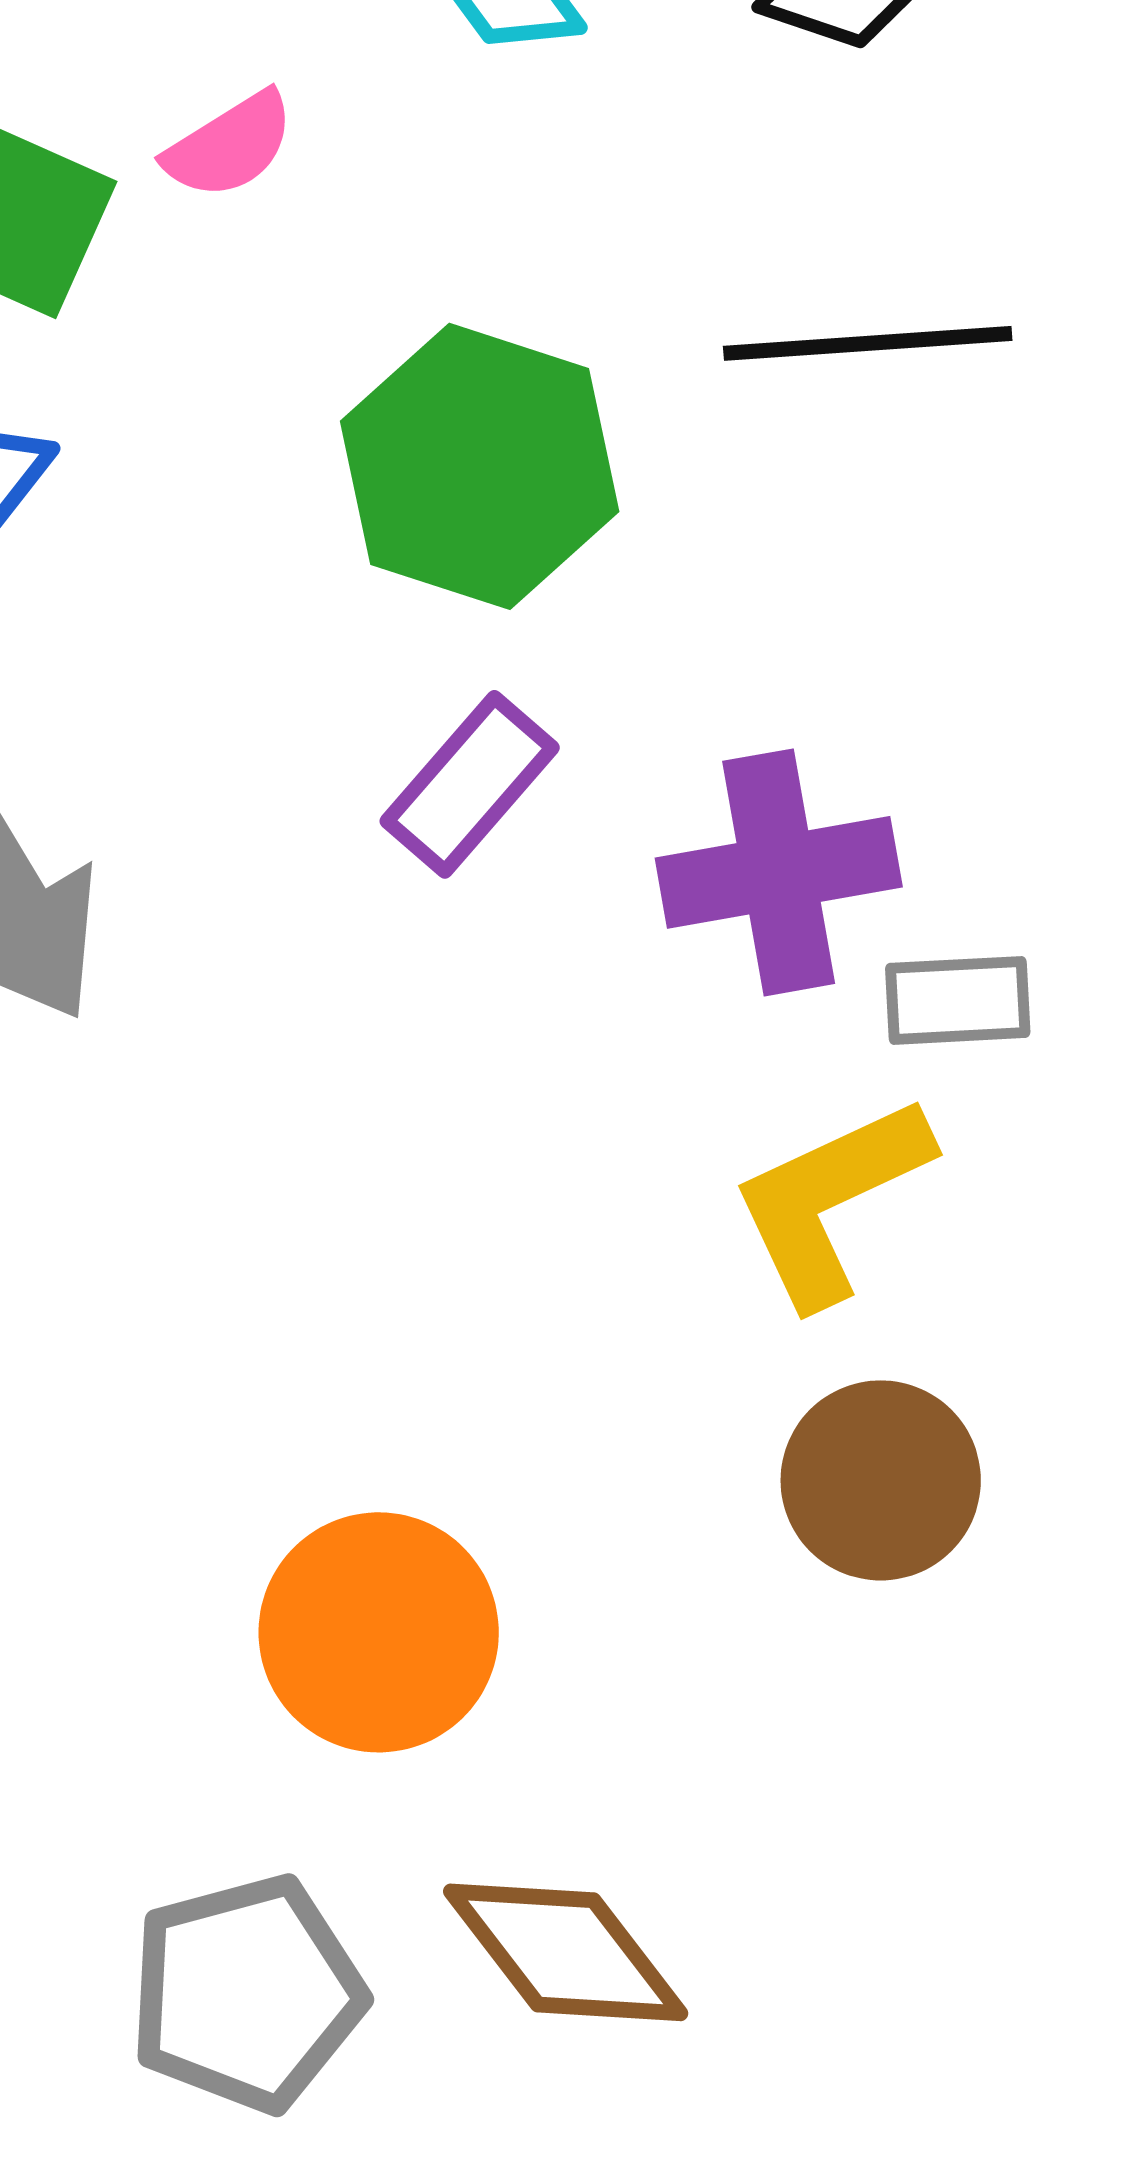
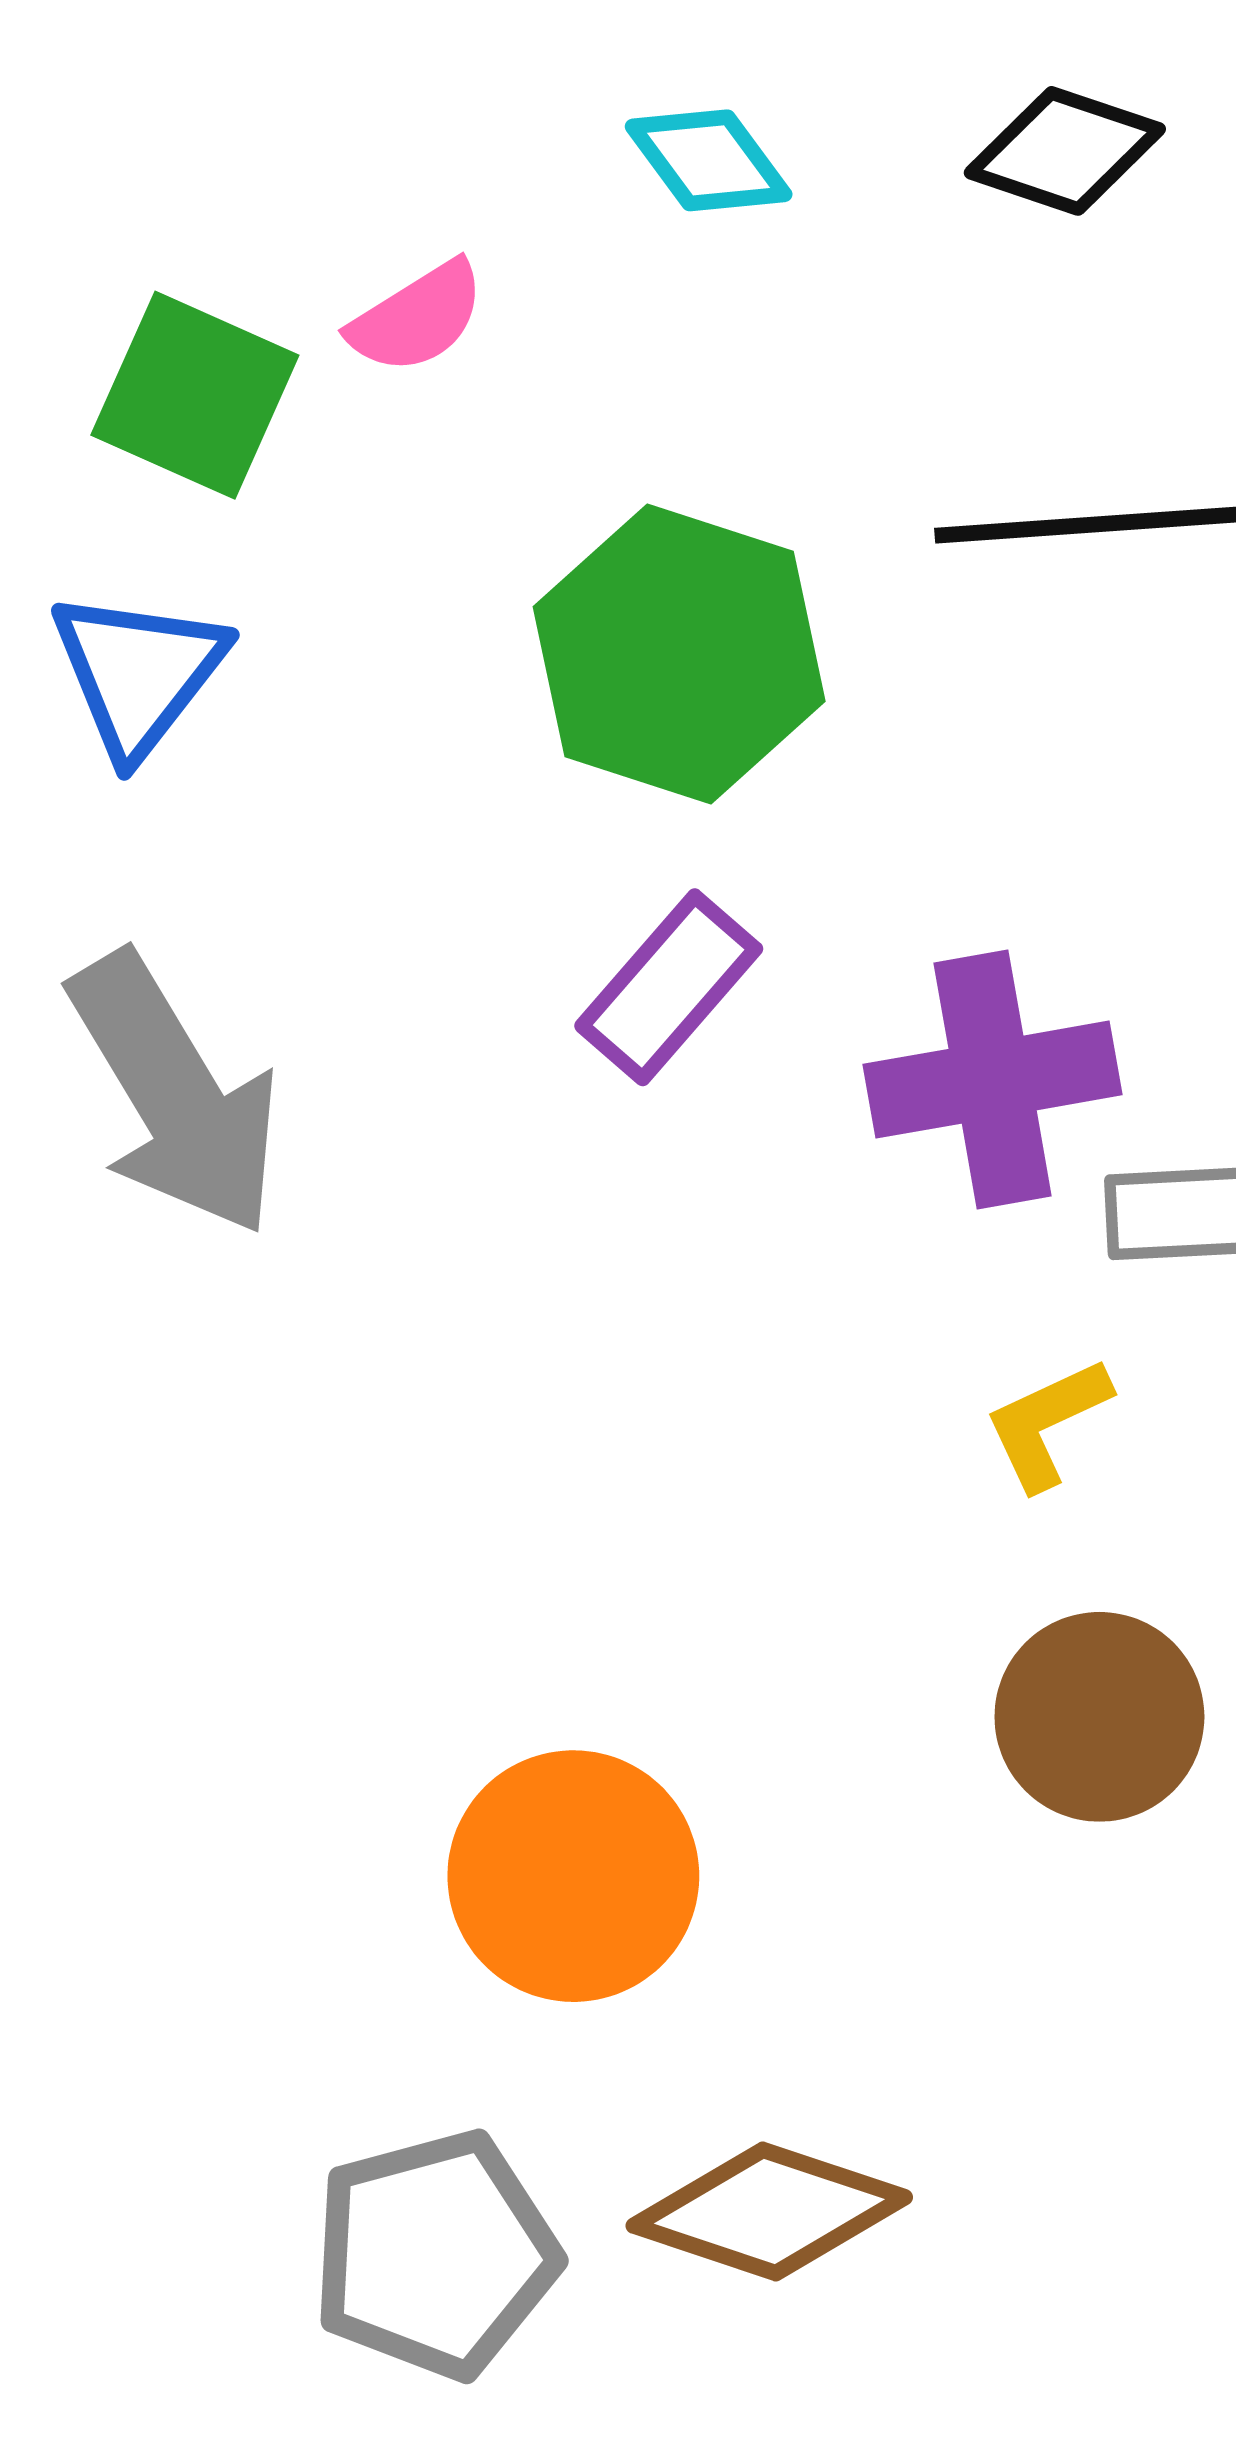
yellow L-shape: (831, 1200) -> (1047, 1423), size x0.6
brown diamond: (566, 1952) -> (769, 2211), turned -34

